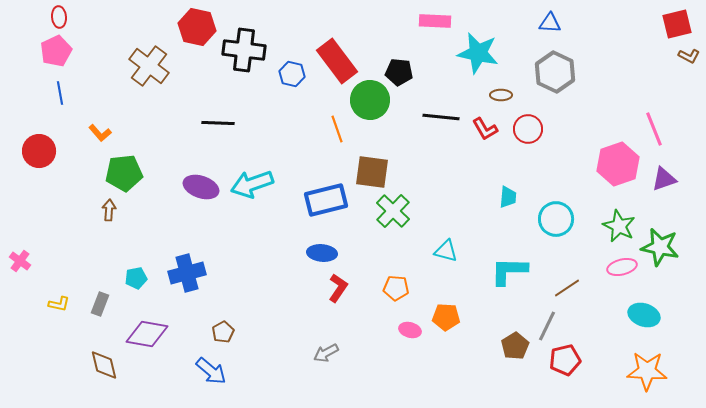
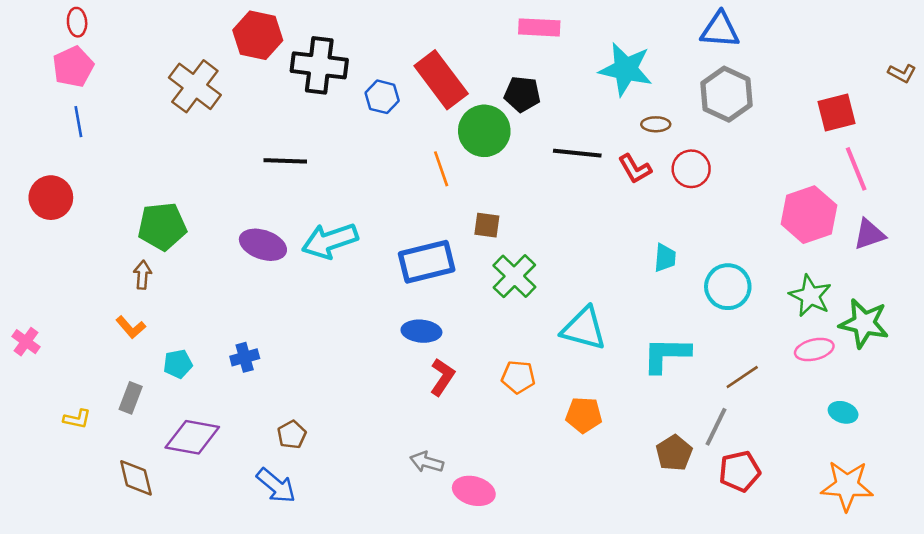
pink rectangle: (435, 21) -> (539, 27), moved
blue triangle: (550, 23) -> (720, 30), size x1.4
red square: (677, 24) -> (836, 112), moved
orange L-shape: (100, 133) -> (131, 327), moved
brown square: (372, 172) -> (487, 225), size x0.6
cyan triangle: (446, 251) -> (584, 329), size x1.5
blue cross: (187, 273) -> (245, 357), size x0.6
yellow L-shape: (59, 304) -> (77, 419), moved
cyan ellipse: (644, 315) -> (843, 412), size x0.7
pink ellipse: (410, 330) -> (474, 491), moved, size x1.4
gray arrow: (326, 353) -> (427, 462), turned 45

